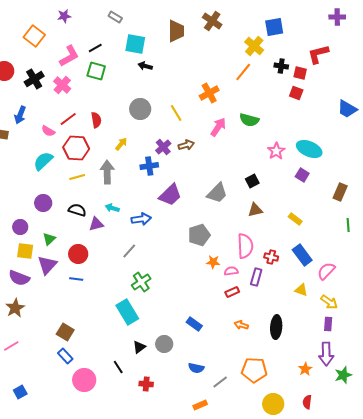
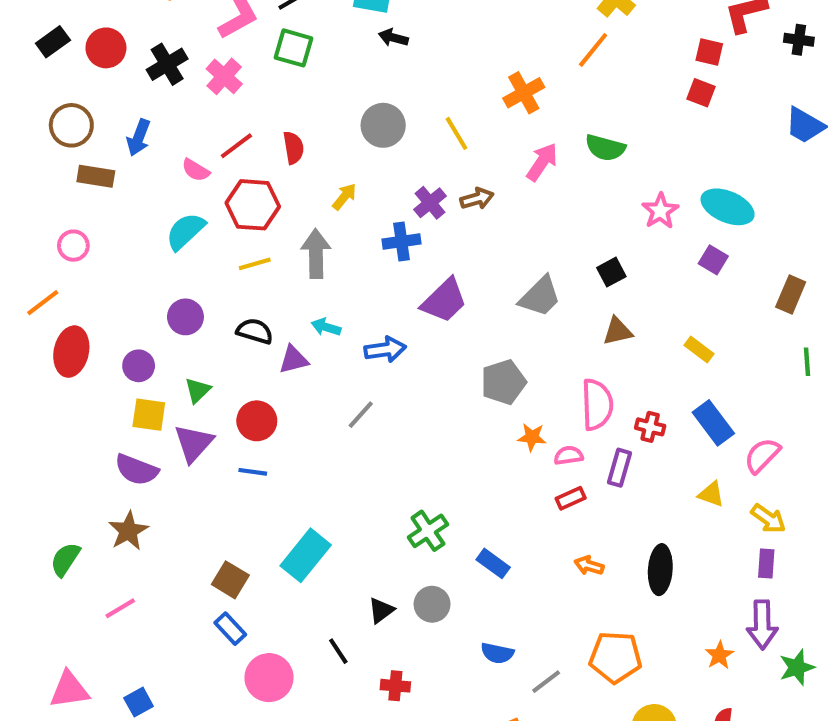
black cross: (281, 66) -> (799, 40), moved
green cross: (141, 282) -> (428, 531), moved
cyan rectangle: (127, 312) -> (306, 555), moved, turned 70

